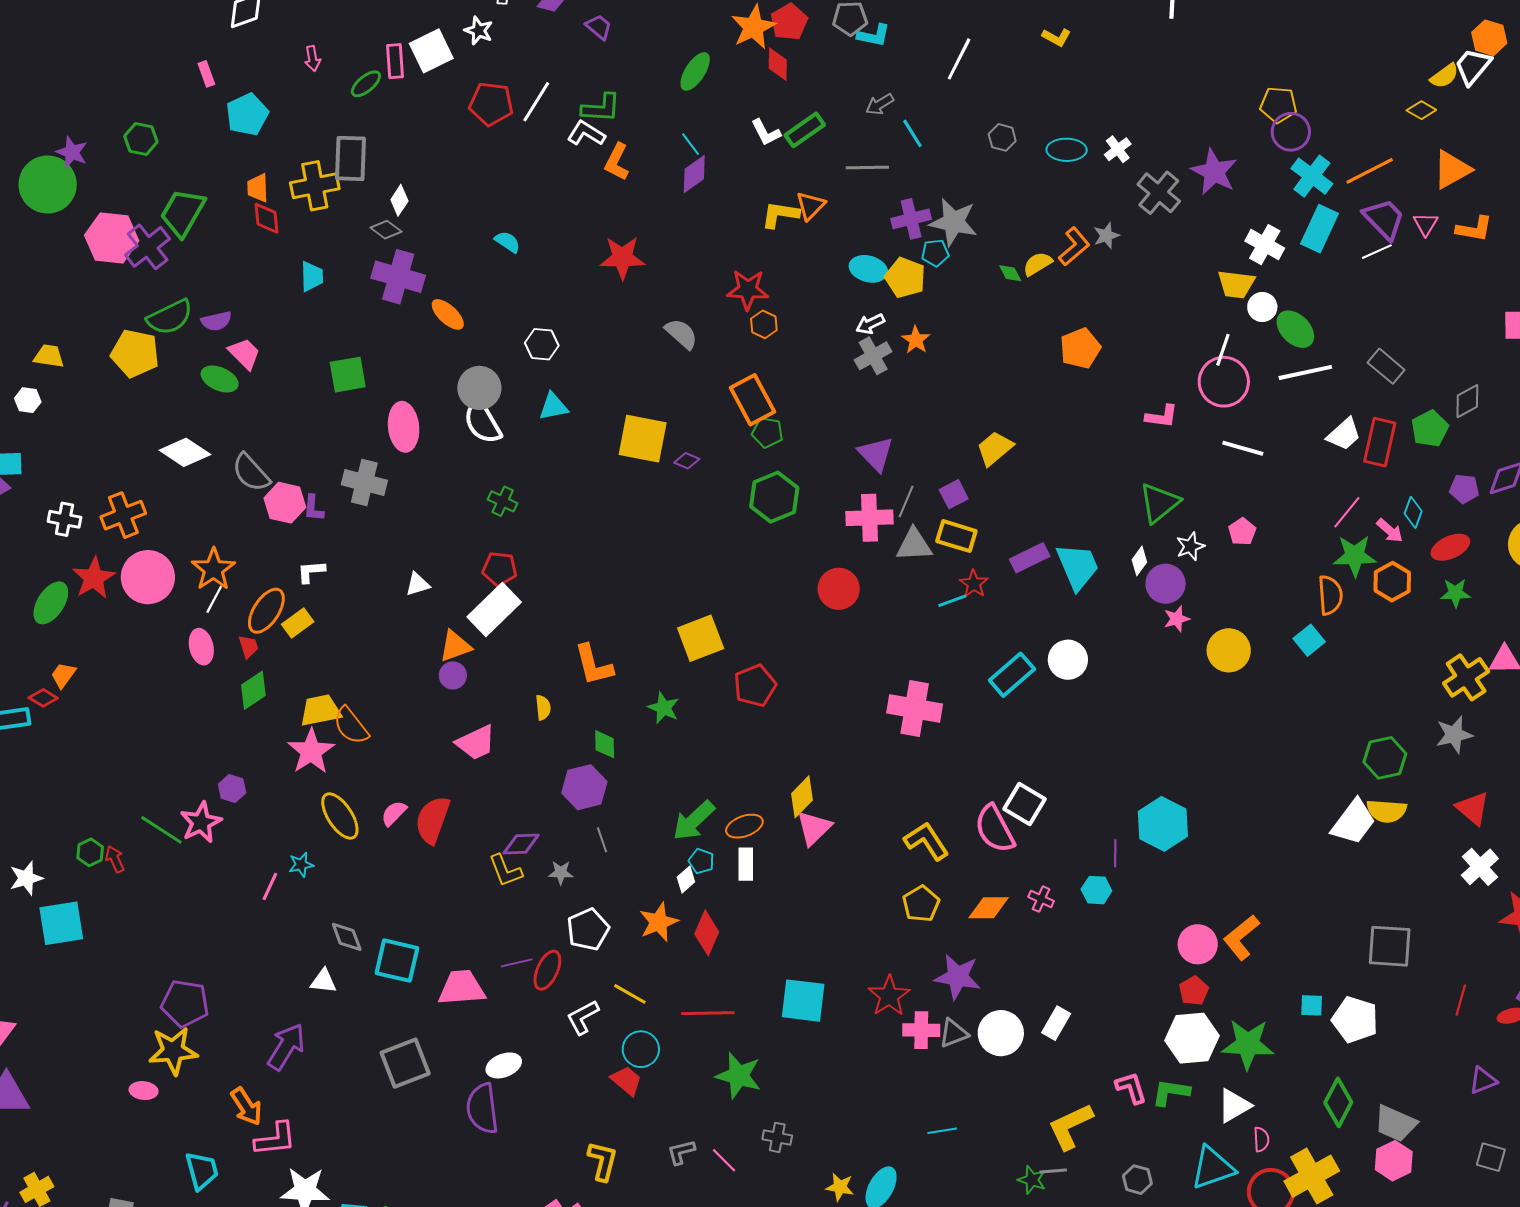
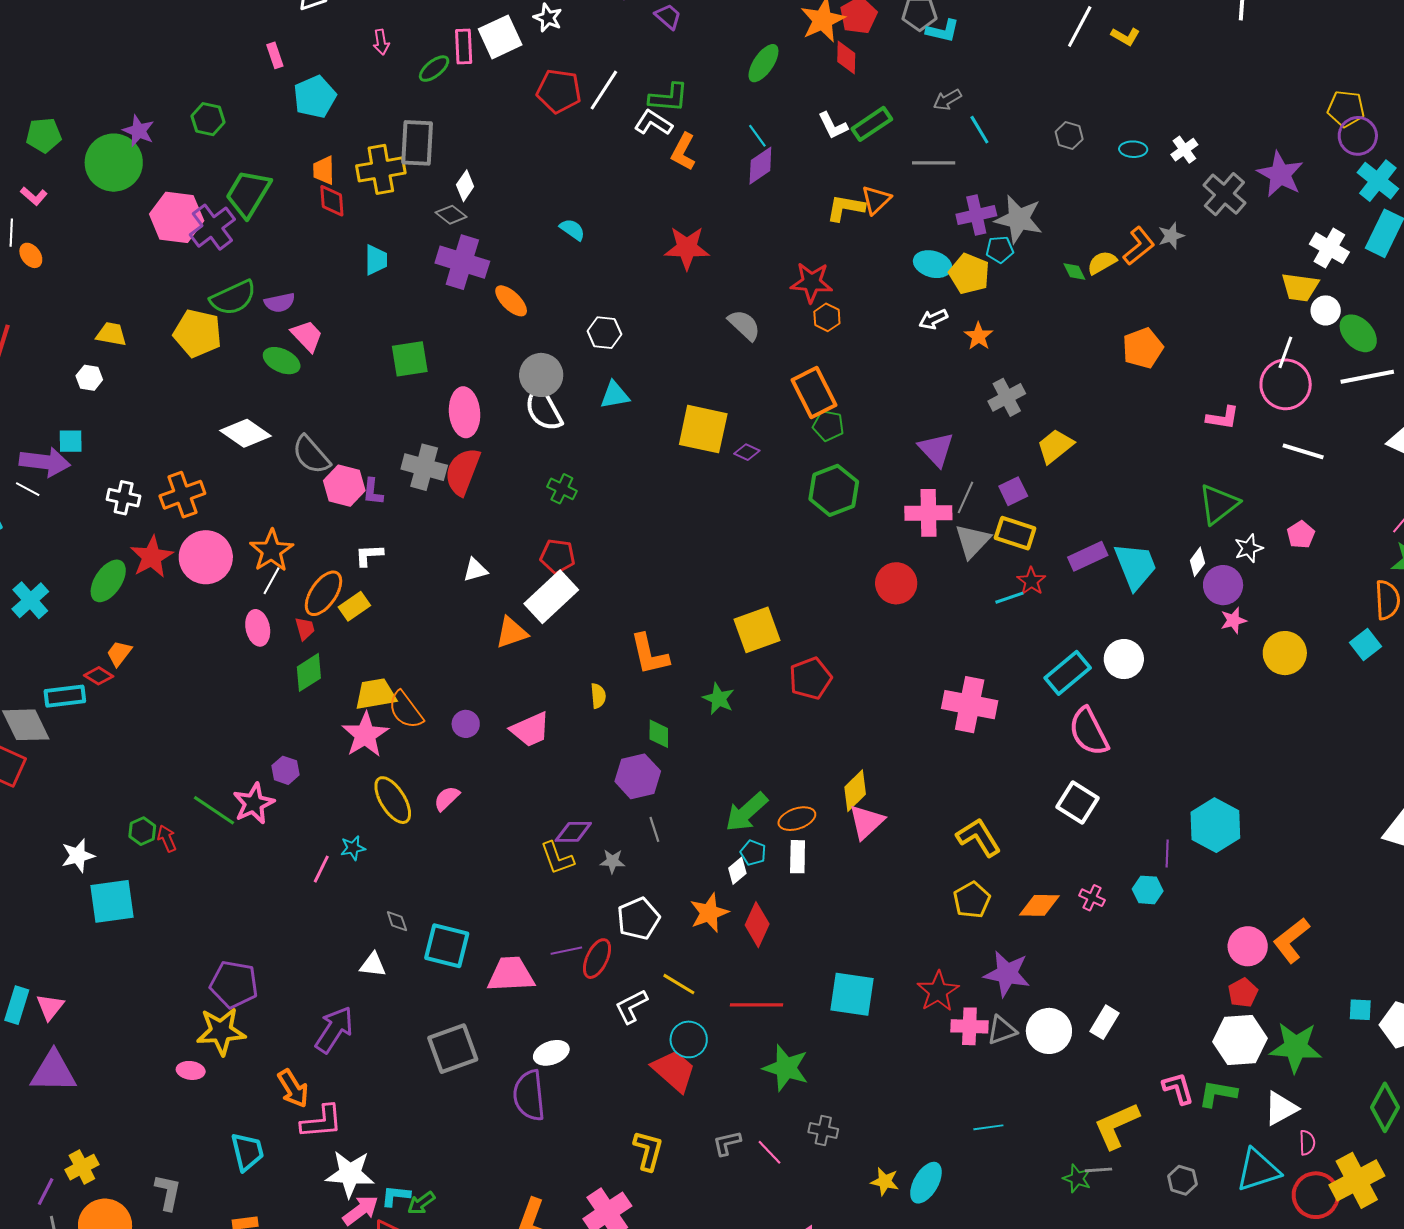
white line: (959, 59) -> (1080, 27), moved
cyan ellipse: (1067, 150) -> (1133, 149), size x0.7
gray cross: (873, 356) -> (1007, 397), moved
gray triangle: (914, 545) -> (972, 541), turned -45
purple circle: (453, 675) -> (466, 724), moved
red semicircle: (433, 820) -> (463, 472), moved
pink semicircle: (995, 829) -> (1089, 732), moved
gray diamond: (347, 937) -> (397, 921), size x0.7
red trapezoid: (627, 1081) -> (674, 1071), size x1.4

